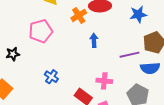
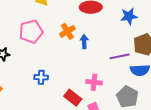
orange cross: (79, 15) -> (67, 31), moved
blue cross: (51, 77) -> (41, 77), turned -32

